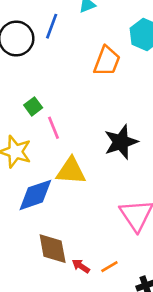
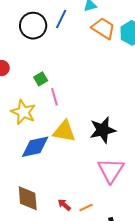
orange trapezoid: (107, 61) -> (103, 28), moved, turned -85
black star: (121, 142) -> (103, 130), moved
brown diamond: (53, 249) -> (28, 198), moved

